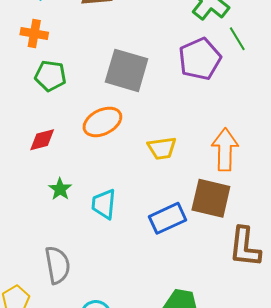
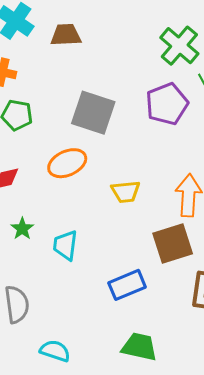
brown square: (211, 198) -> (173, 244), turned -33
blue rectangle: (167, 218) -> (127, 285), moved

